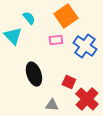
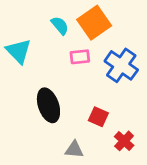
cyan semicircle: (29, 18) -> (60, 25), moved
red cross: (87, 99) -> (124, 141), size x0.6

